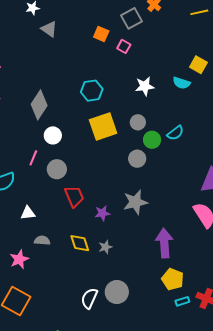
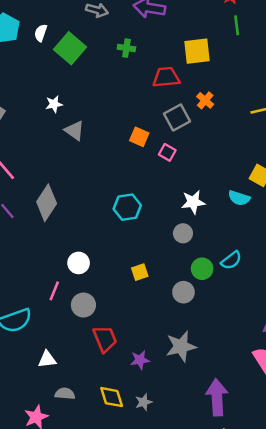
gray diamond: (39, 105) -> (47, 203), moved
gray circle: (138, 122) -> (183, 233), moved
yellow square: (103, 126) -> (140, 272), moved, size x0.5

